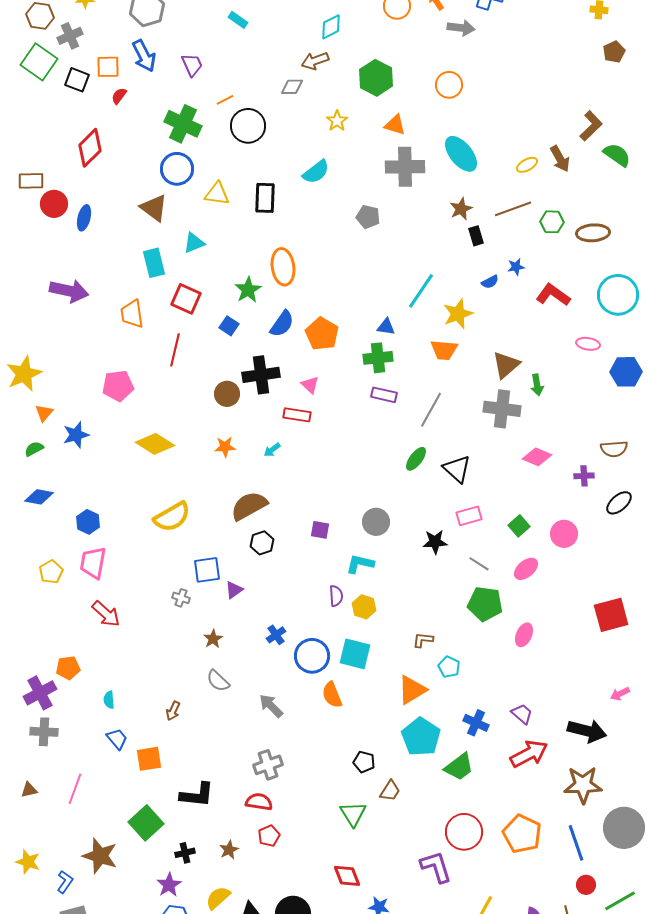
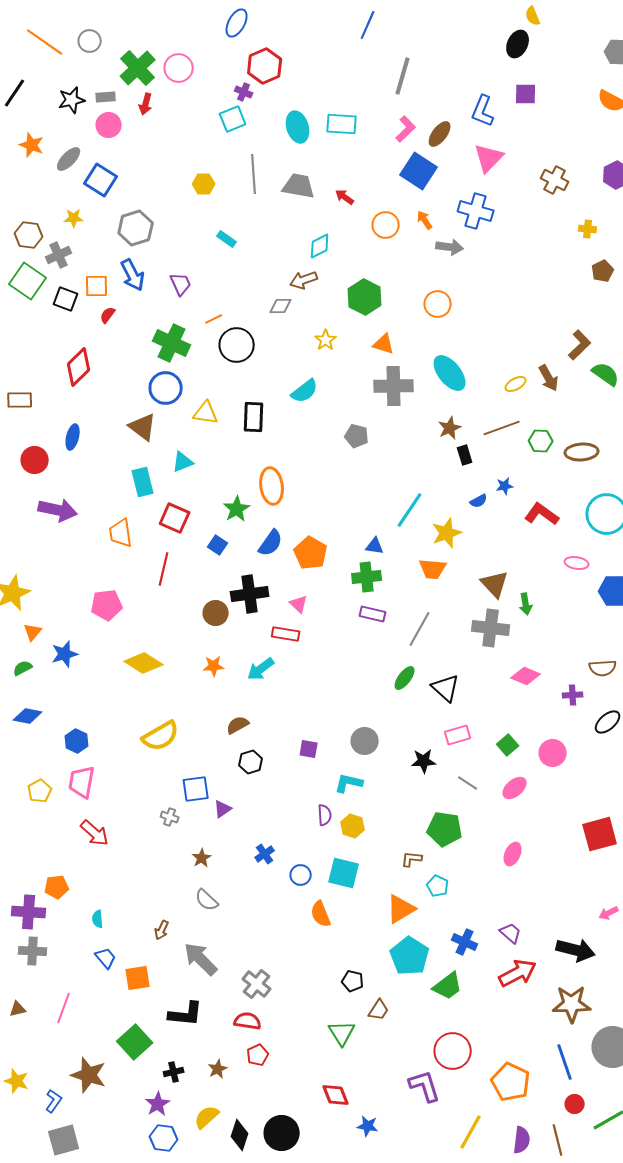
red circle: (54, 204) -> (35, 460), moved
brown triangle: (506, 365) -> (495, 584), turned -32
cyan arrow: (272, 450) -> (261, 669), size x1.6
brown semicircle: (249, 506) -> (238, 725), size x0.6
green pentagon: (485, 604) -> (445, 829), moved
blue circle: (312, 656) -> (301, 875), size x0.6
purple cross: (40, 693) -> (29, 912), turned 32
gray arrow: (271, 706) -> (201, 959), moved, size x1.4
gray cross: (268, 765) -> (257, 984), turned -32
orange pentagon: (522, 834) -> (511, 1082), moved

